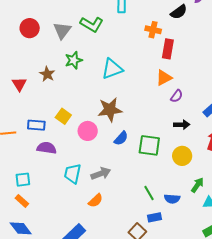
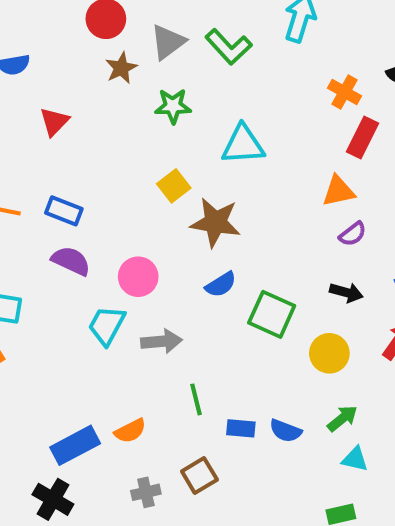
brown star: (47, 74) -> (121, 68), moved
yellow square: (63, 116) -> (174, 186), moved
pink circle: (88, 131) -> (138, 277), moved
green line: (149, 193) -> (196, 399), moved
orange semicircle: (96, 201) -> (130, 431), moved
blue rectangle: (154, 217) -> (241, 428), moved

